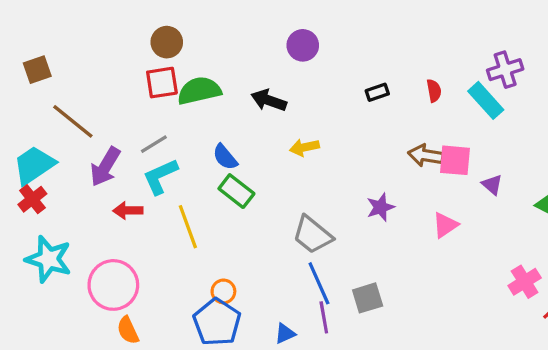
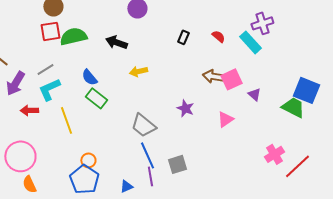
red semicircle: (434, 91) -> (218, 36), turned -40
black rectangle: (377, 92) -> (183, 37), turned -48
pink square: (455, 160) -> (231, 79), turned -30
purple star: (380, 207) -> (185, 108), turned -30

